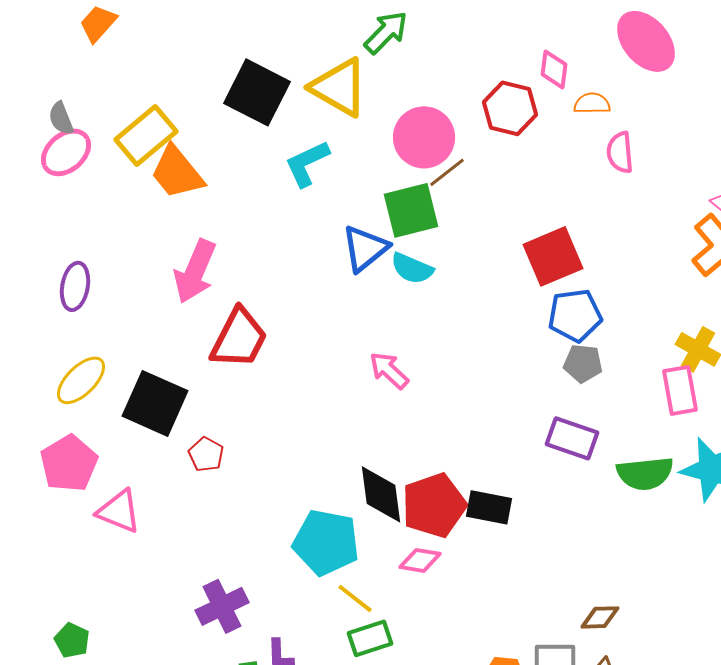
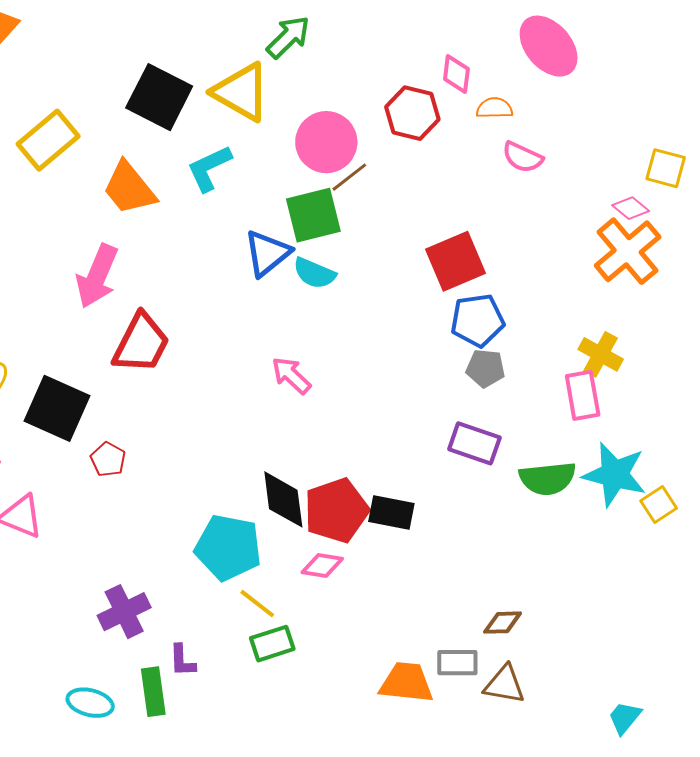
pink semicircle: (620, 152) -> (522, 157), turned -60
orange trapezoid: (177, 172) -> (129, 188), moved

